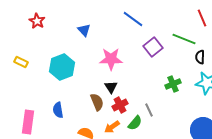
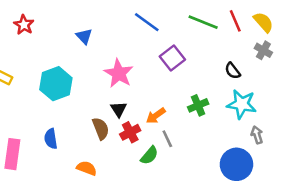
green line: (184, 39) -> (203, 22), moved
black semicircle: (200, 57) -> (233, 71), turned -40
pink star: (111, 59) -> (119, 73), turned 30
orange arrow: (112, 127) -> (156, 116), moved

